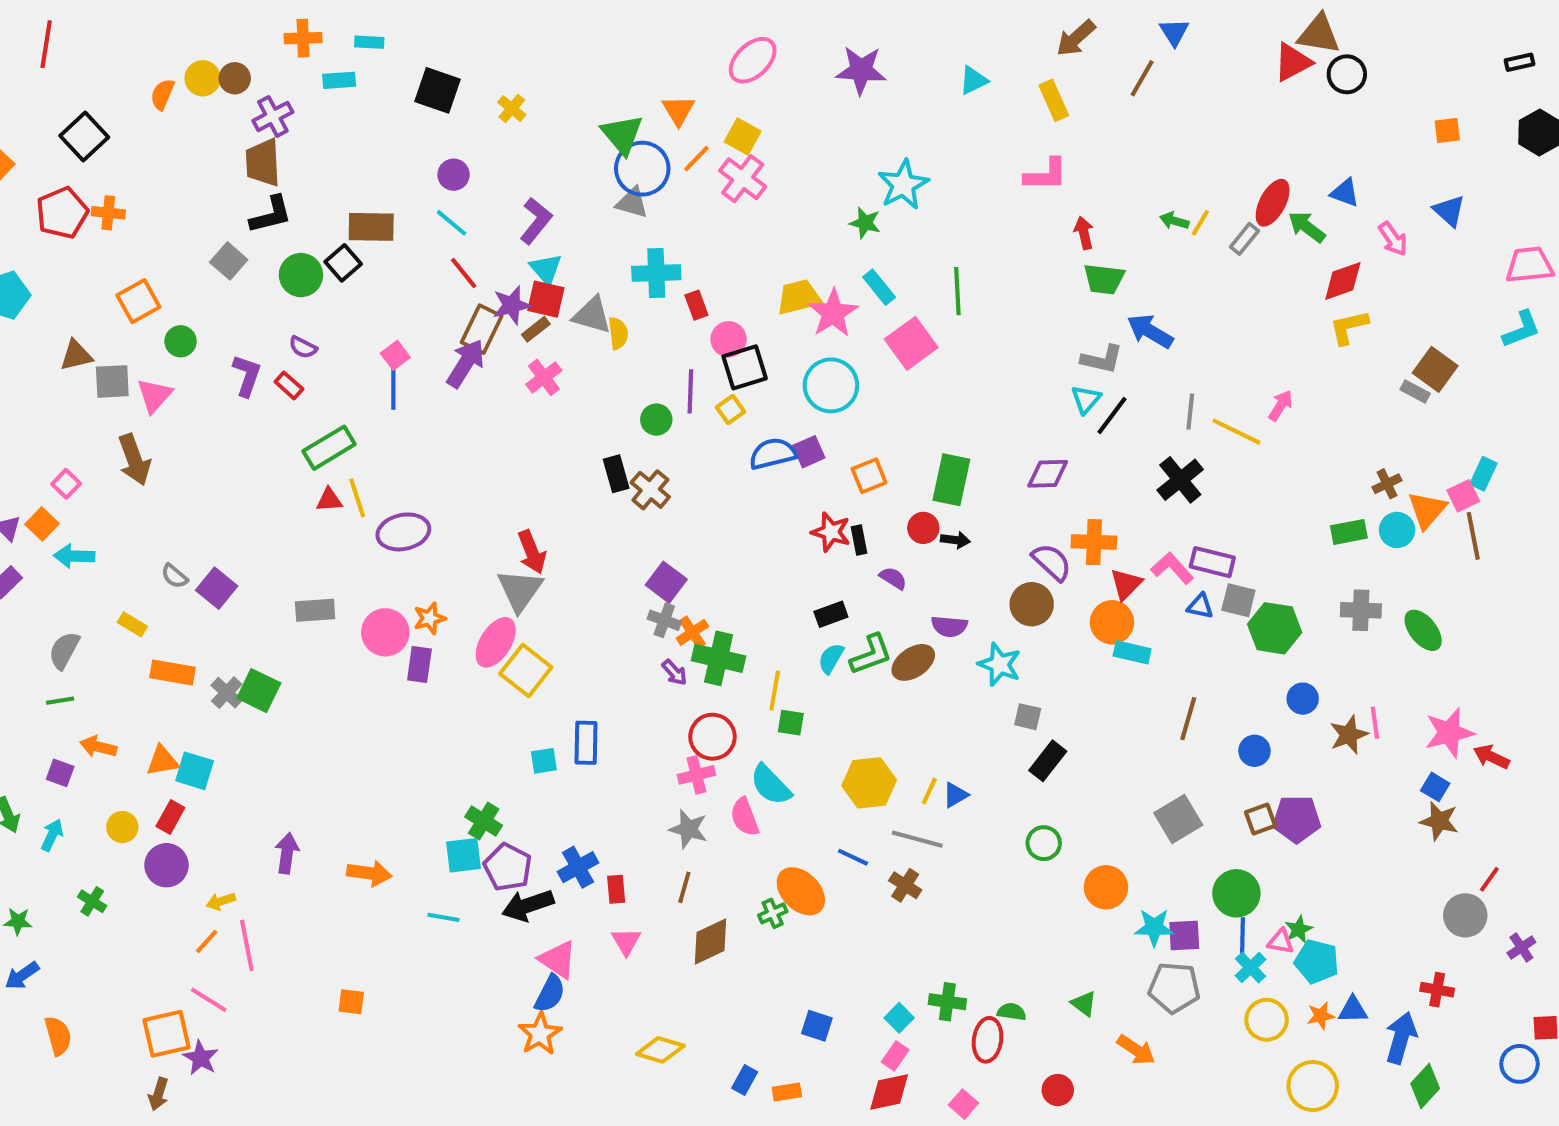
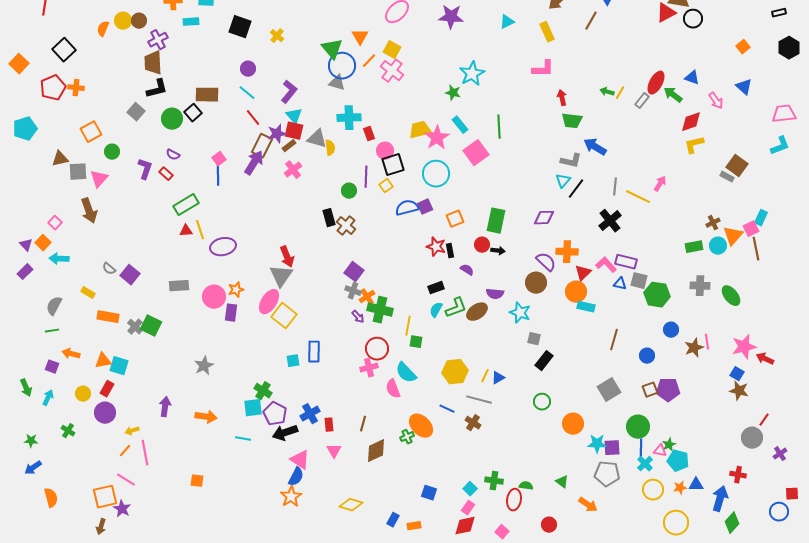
orange square: (1447, 130) -> (743, 47), turned -32
gray star: (688, 829) -> (204, 366), moved, turned 30

